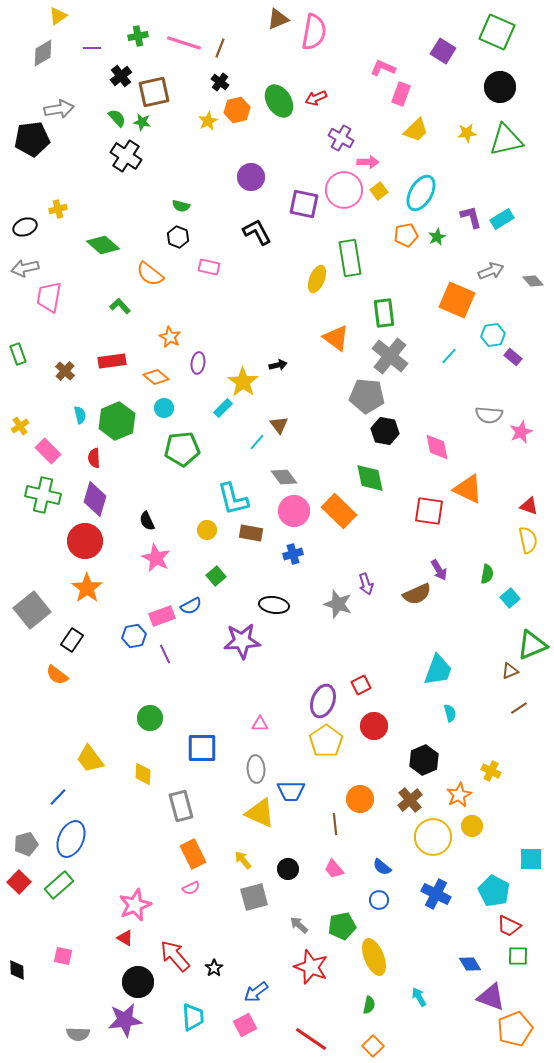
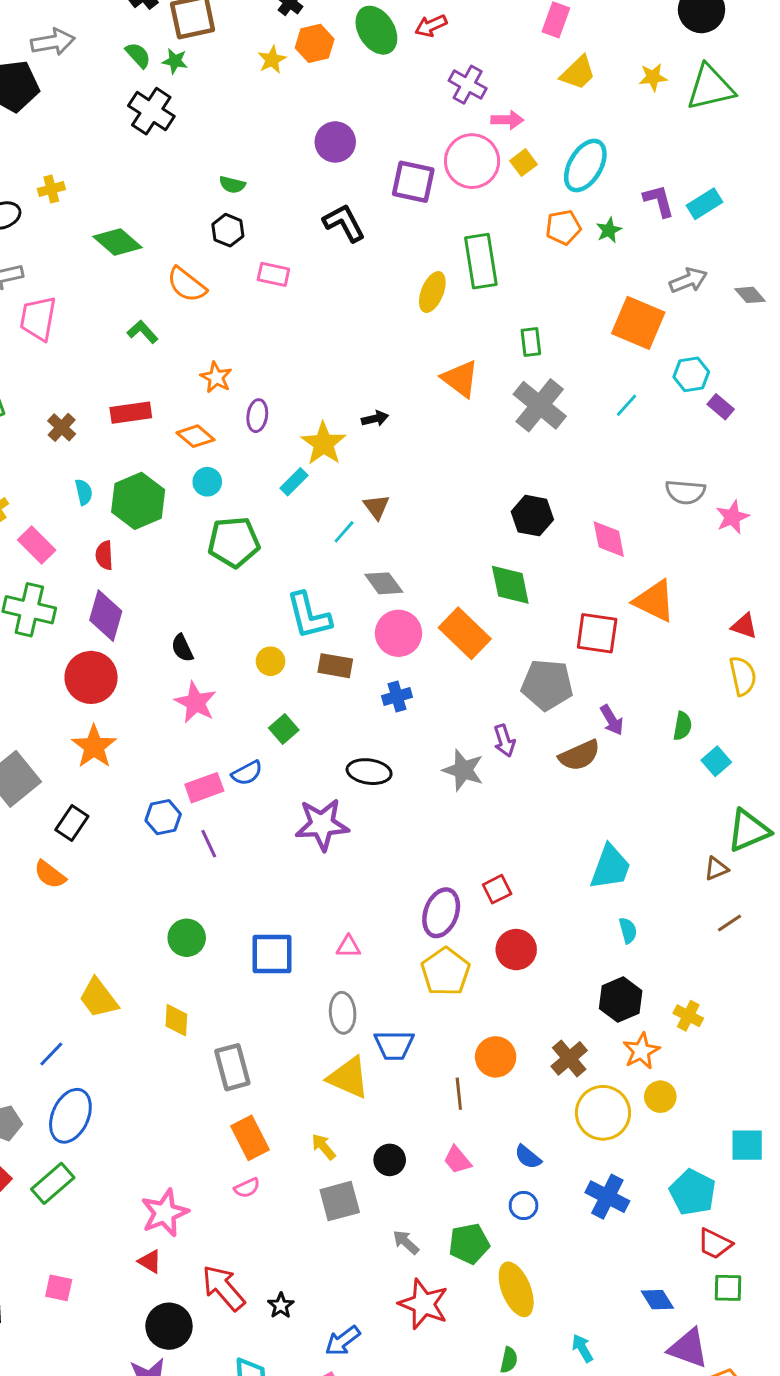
green rectangle: (384, 313) -> (531, 342), size x0.7
gray pentagon: (367, 396) -> (547, 685), moved
blue square: (202, 748) -> (272, 954), moved
black hexagon: (424, 760) -> (621, 1000), moved

